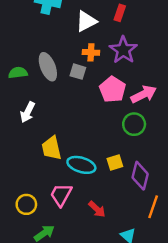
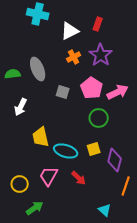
orange cross: (91, 52) -> (74, 57), turned -32
gray square: (78, 72) -> (63, 92), moved
green circle: (134, 124) -> (99, 118), moved
red arrow: (97, 209) -> (79, 178), moved

